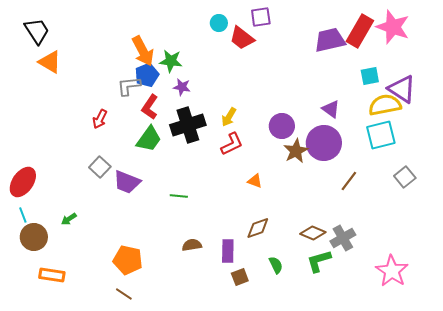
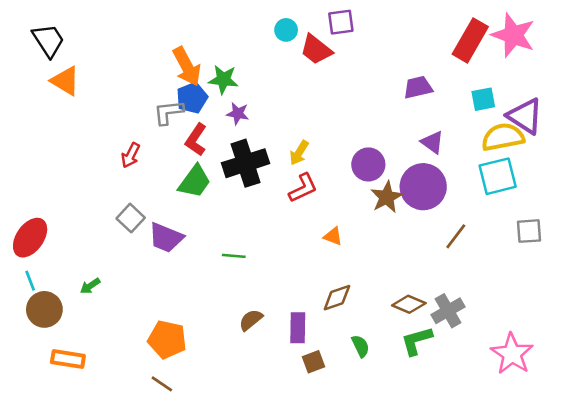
purple trapezoid: (330, 40) -> (418, 87), moved, size x0.7
gray square: (405, 177) -> (529, 231), turned 35
brown semicircle: (192, 245) -> (251, 320), turned -30

